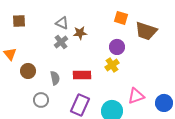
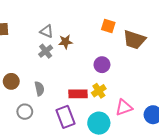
purple circle: (117, 47) -> (102, 65), moved
yellow cross: (112, 65) -> (99, 91), moved
red rectangle: (82, 75) -> (78, 94), moved
purple rectangle: (80, 105) -> (65, 117), turned -45

